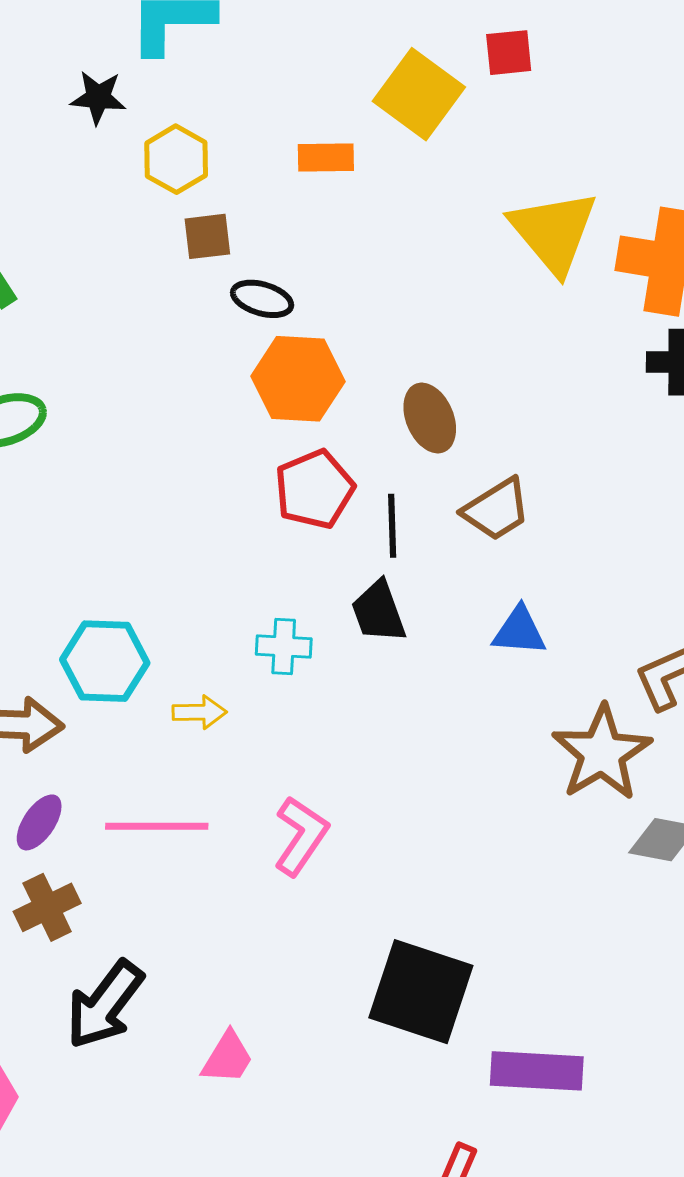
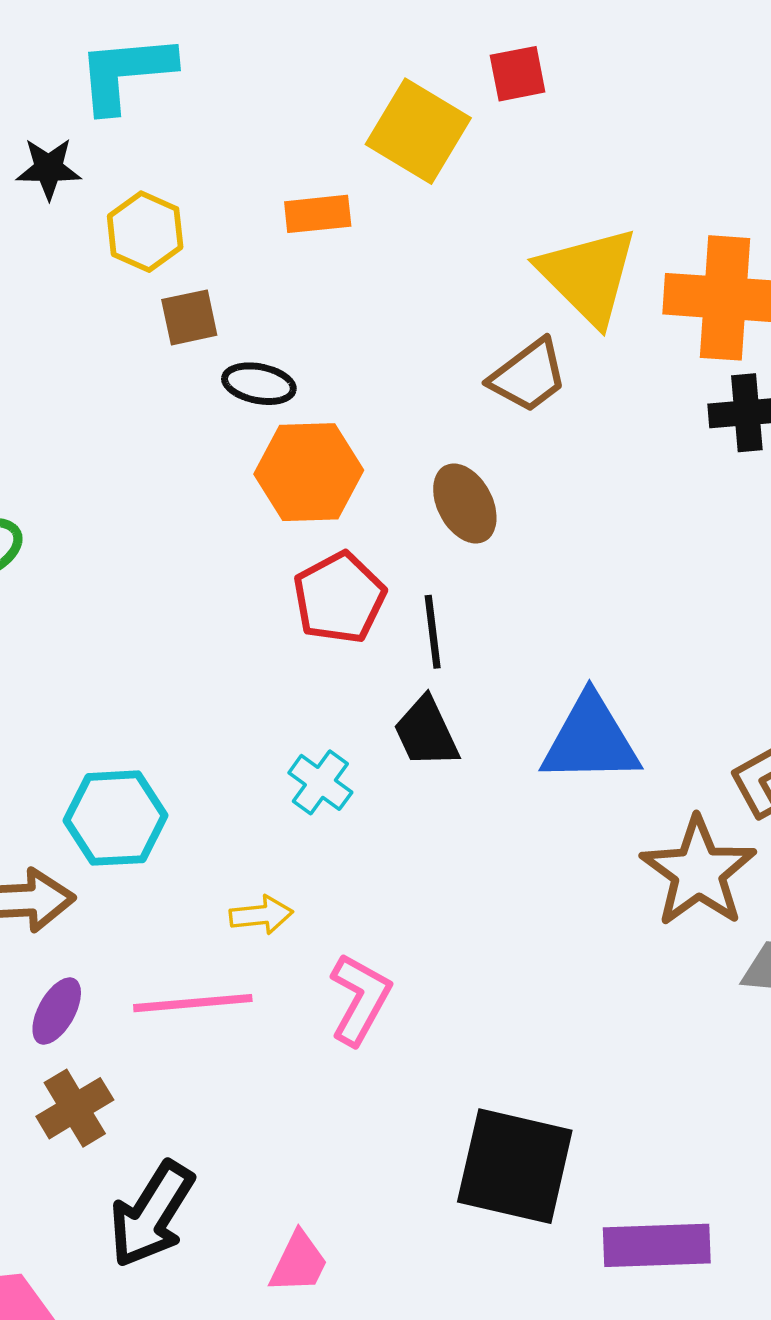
brown trapezoid: (496, 509) -> (528, 376), moved
blue triangle: (519, 631) -> (590, 740), size x1.6
cyan cross: (284, 647) -> (320, 782), turned 38
yellow arrow: (199, 712) -> (261, 915), moved

